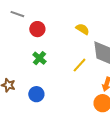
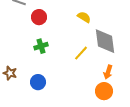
green cross: (39, 58) -> (41, 46), turned 32

